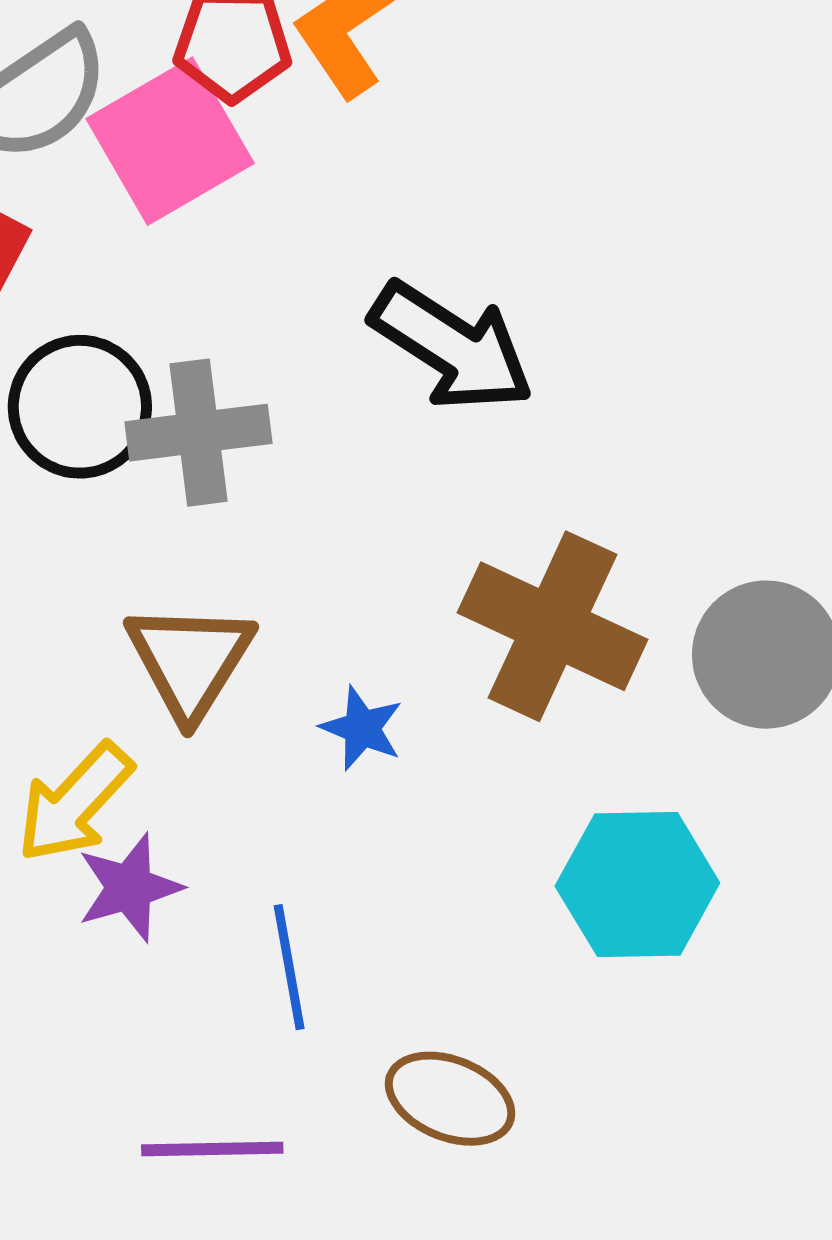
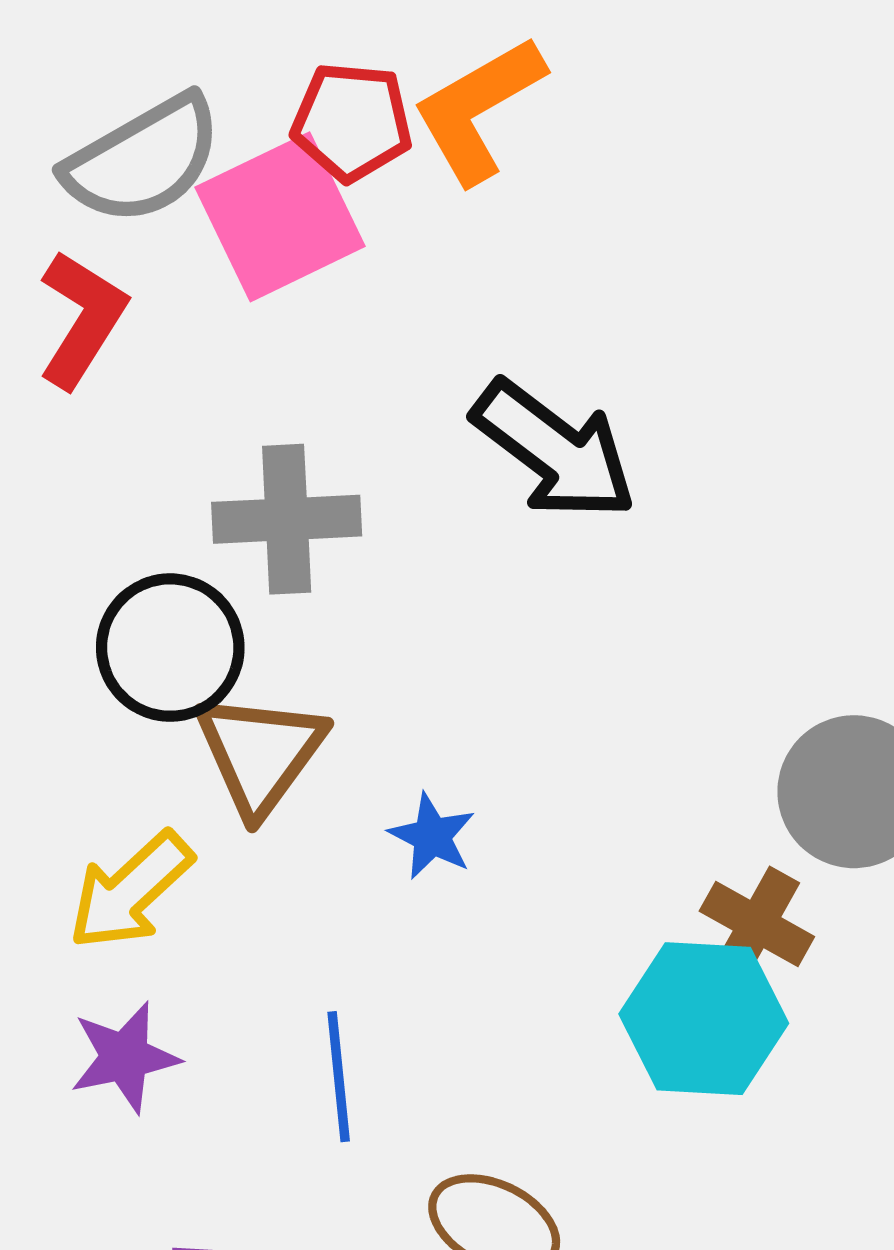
black circle: (80, 407) -> (170, 648), moved
brown cross: (552, 626) -> (757, 924), moved, size x0.6
purple star: (129, 888) -> (125, 1057), moved

